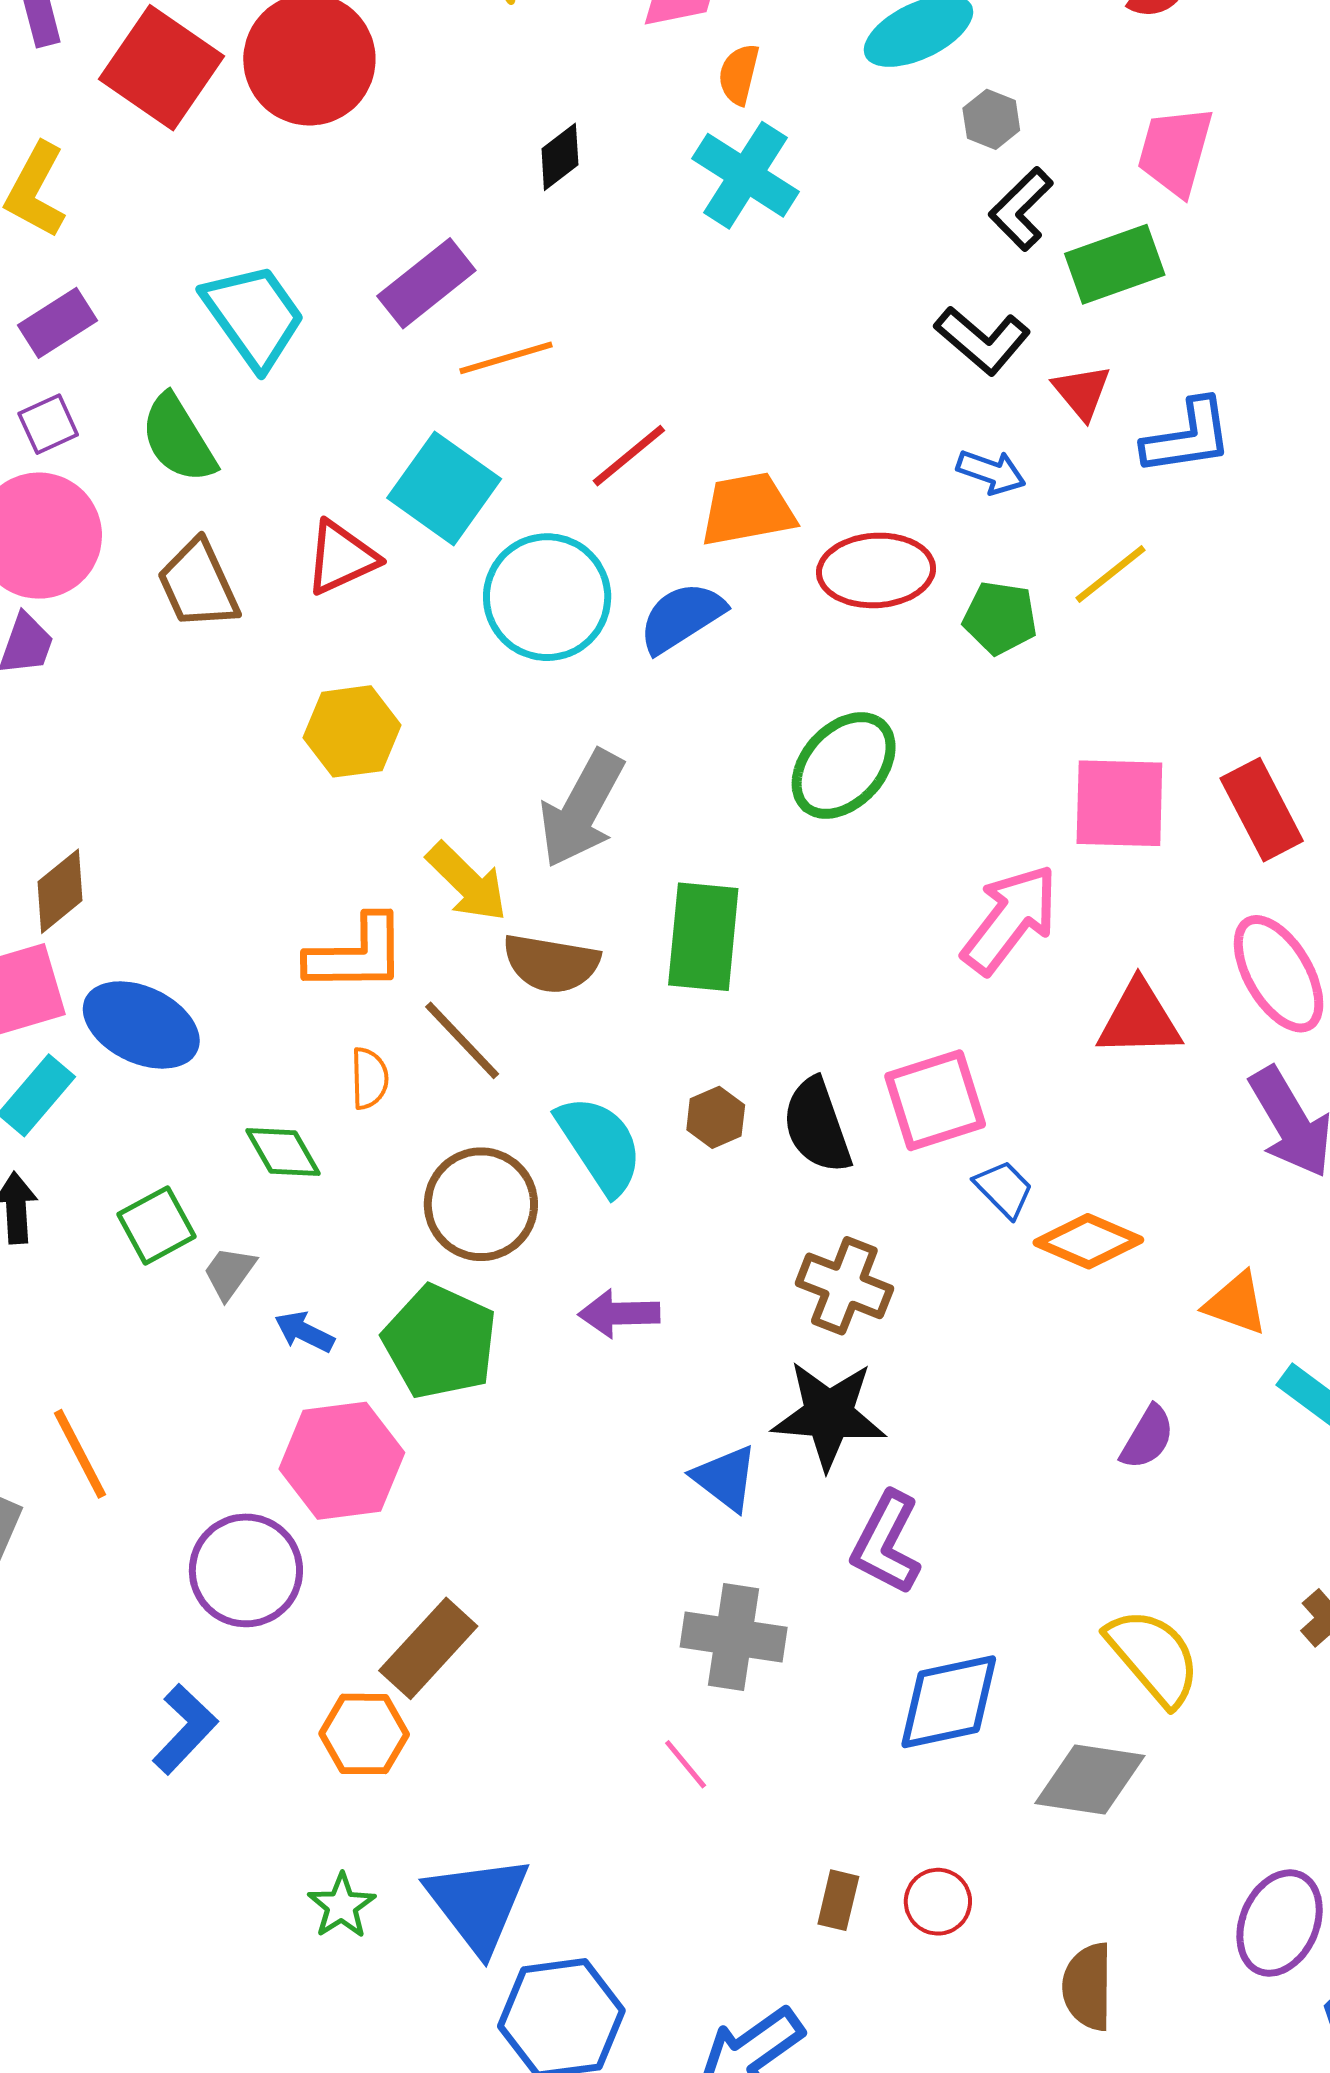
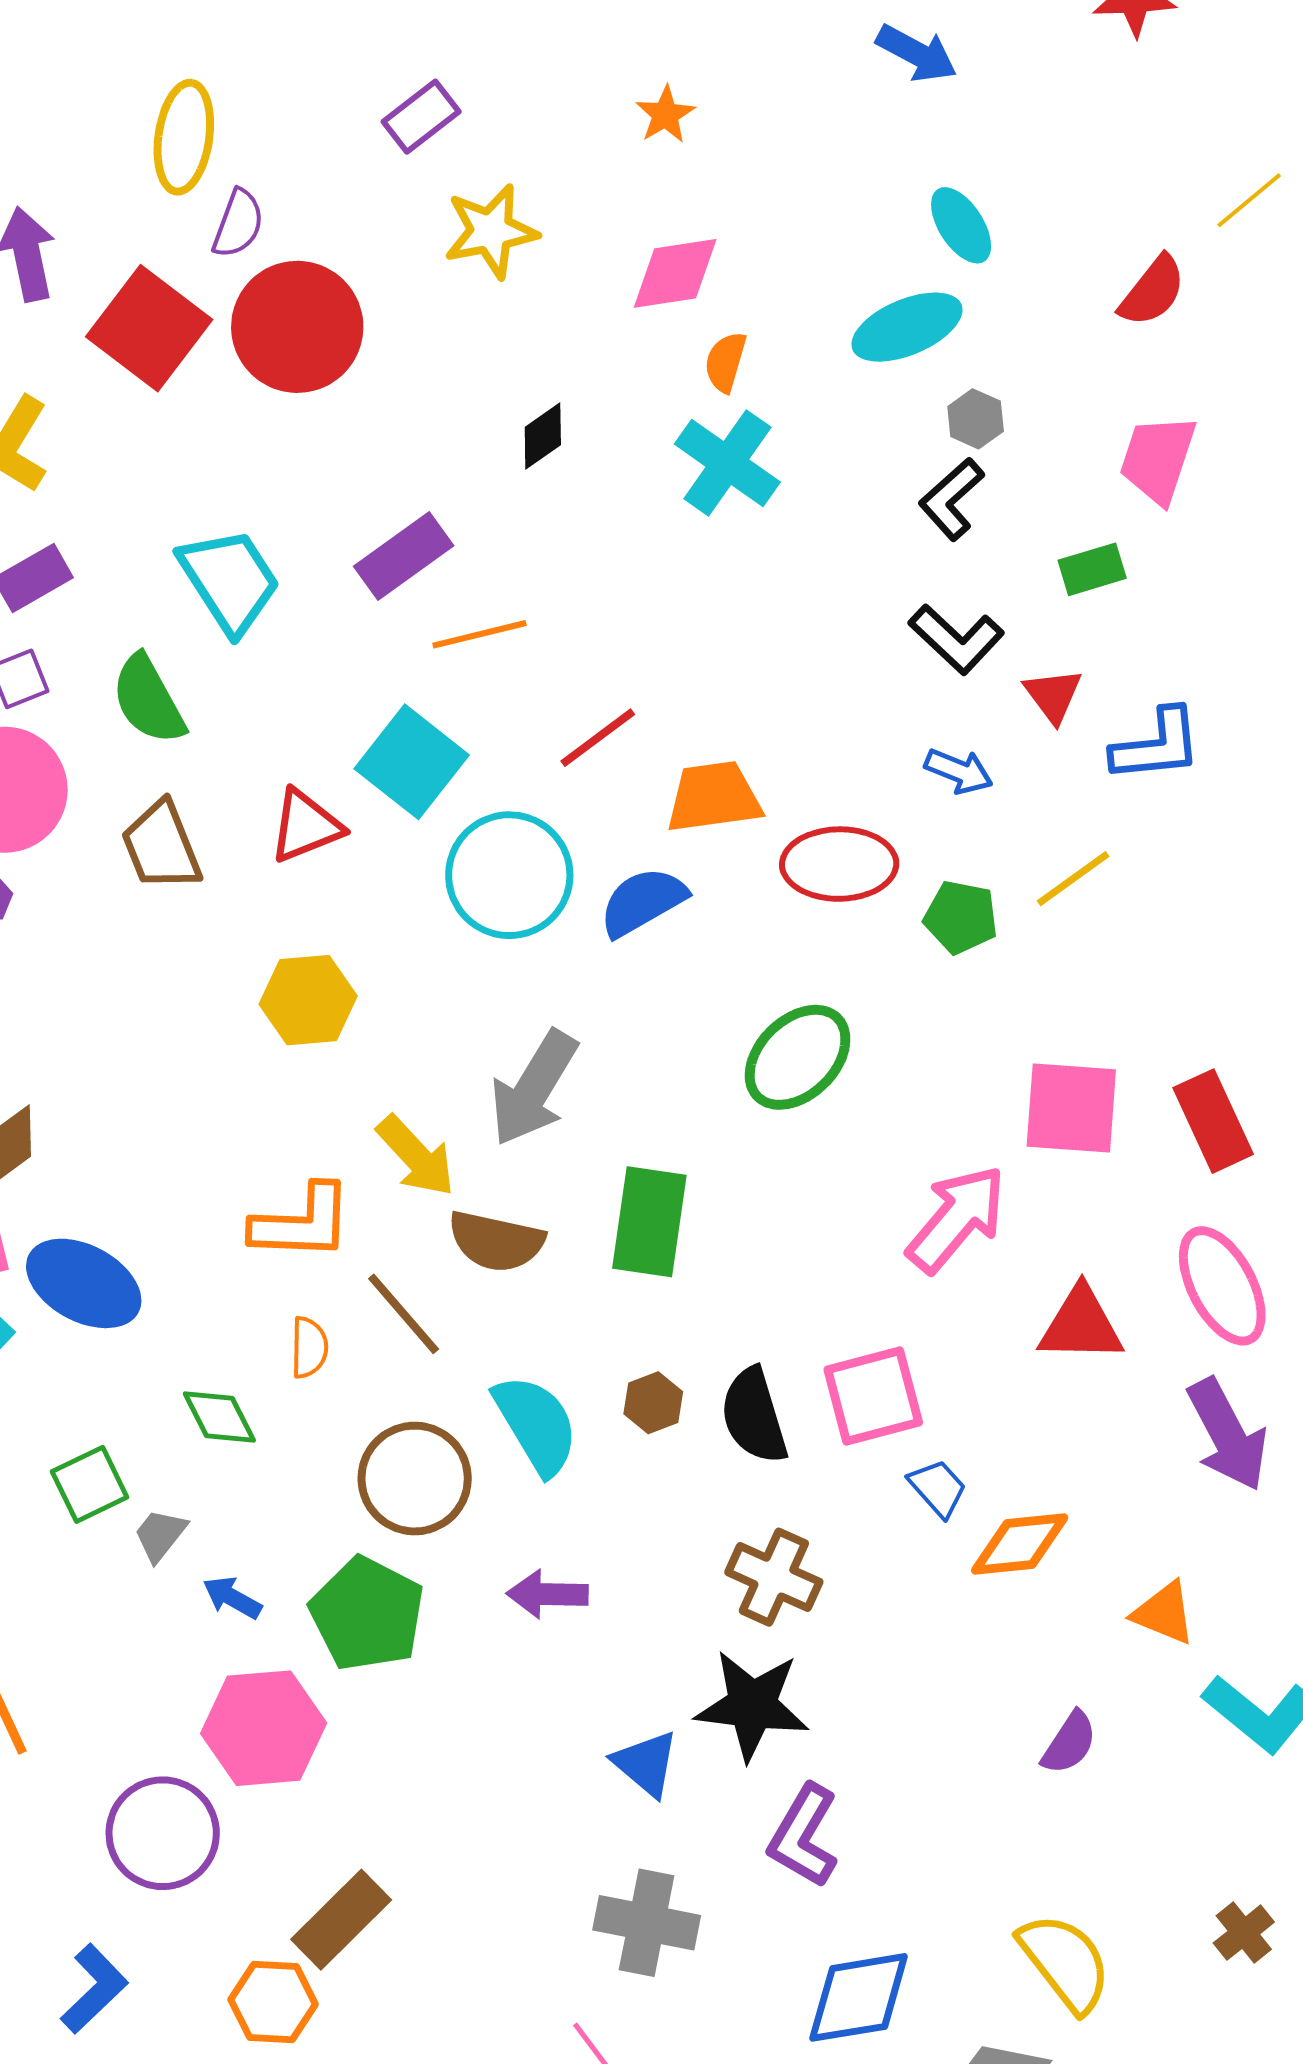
black L-shape: (1021, 209) -> (951, 499), moved
green rectangle: (1115, 264) -> (1092, 569), size x0.7
orange diamond: (1088, 1241) -> (1020, 1544), turned -32

